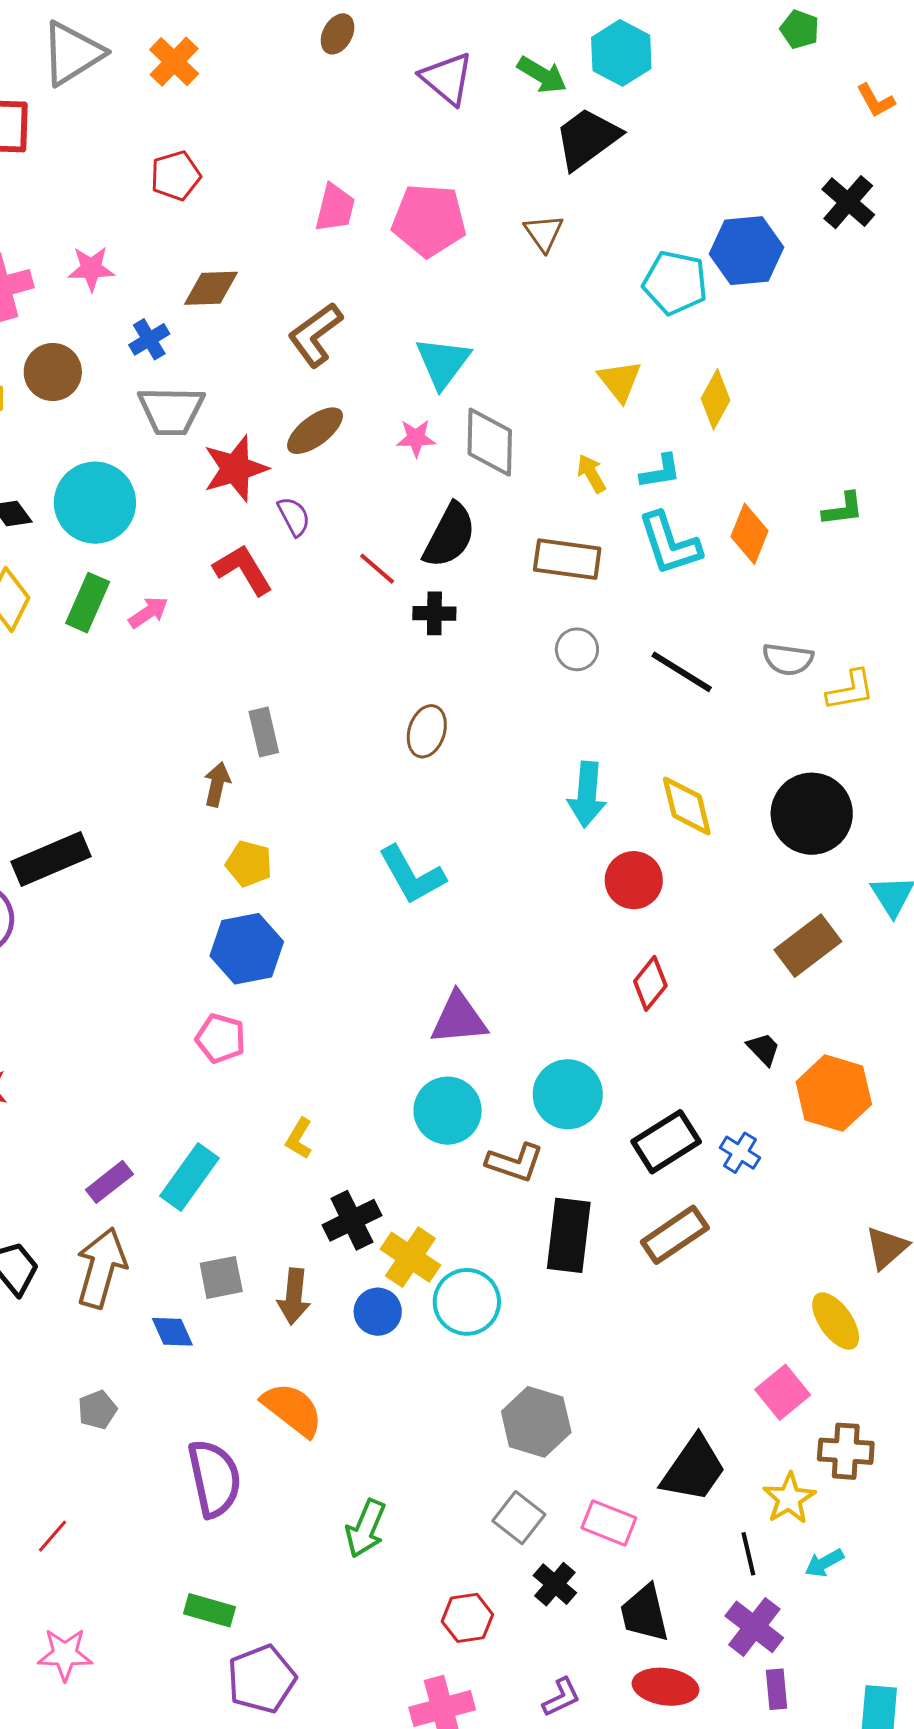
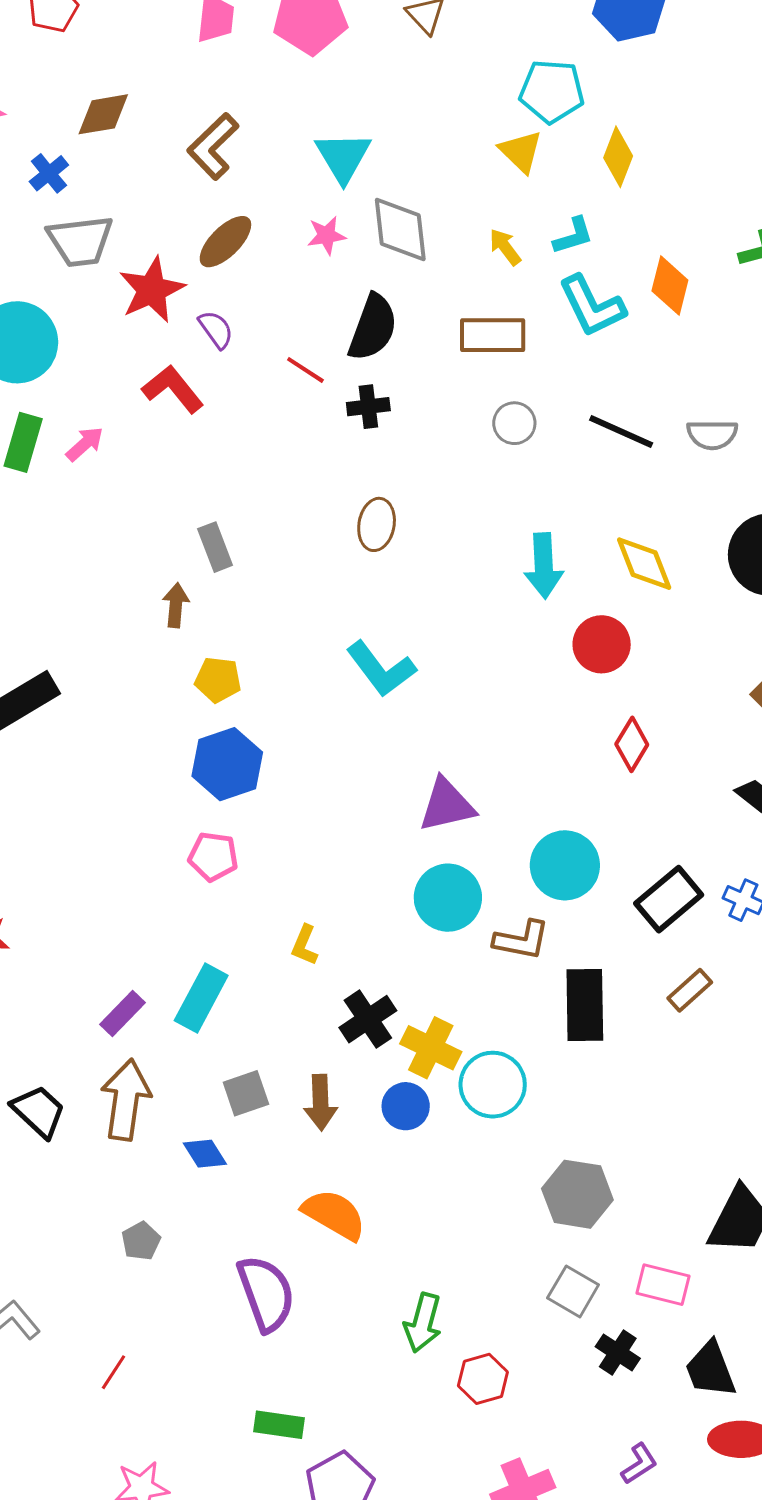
cyan pentagon: (675, 283) -> (552, 91), moved
gray semicircle: (788, 659) -> (712, 435), moved
brown rectangle: (675, 1235) -> (690, 990), size x0.7
red hexagon: (467, 1618) -> (483, 1379), moved

